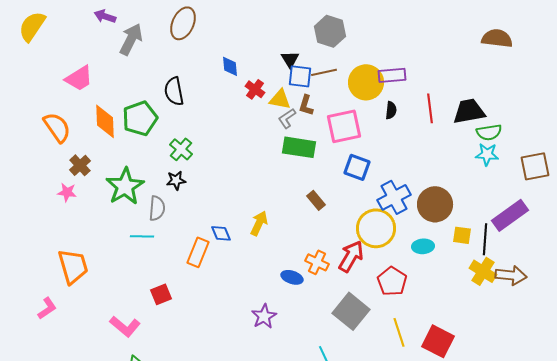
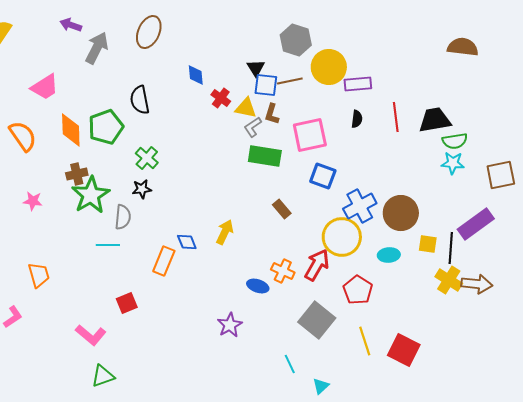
yellow circle: (366, 82) -> (329, 67), moved
brown cross: (80, 165) -> (77, 174), moved, turned 30
orange trapezoid: (73, 266) -> (39, 275), size x0.7

